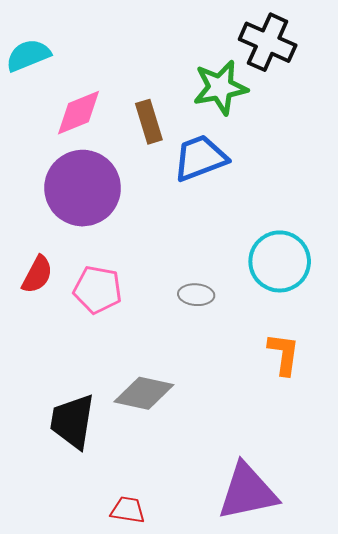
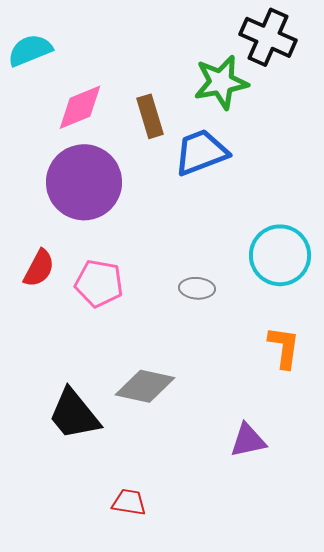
black trapezoid: (72, 421) -> (74, 414), turned -48
purple triangle: (247, 492) -> (248, 440), moved, size x0.6

